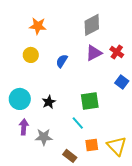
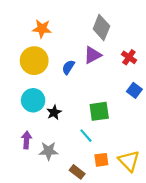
gray diamond: (92, 25) -> (101, 28), turned -40
purple triangle: (94, 53) -> (93, 55), moved
yellow circle: (31, 55) -> (34, 61), size x1.6
cyan circle: (20, 99) -> (33, 100), moved

